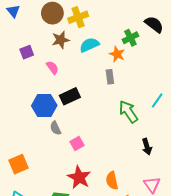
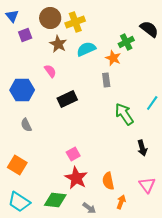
brown star: (61, 40) -> (58, 44), turned -30
purple square: (27, 52) -> (25, 35), moved
blue hexagon: (44, 106) -> (22, 90), moved
gray semicircle: (55, 128) -> (26, 125), moved
pink square: (77, 144) -> (73, 154), moved
orange square: (18, 164) -> (17, 165), turned -36

